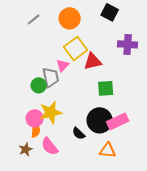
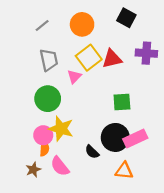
red triangle: (93, 61) -> (112, 59), moved
gray trapezoid: (51, 77) -> (49, 60), moved
green circle: (39, 85) -> (48, 99), size x1.5
yellow star: (51, 112) -> (61, 129), turned 30

